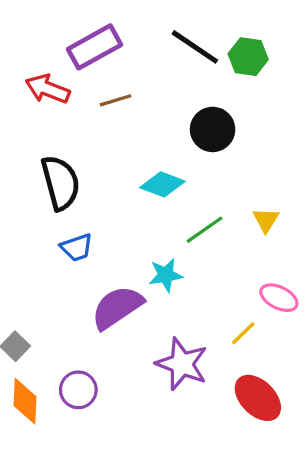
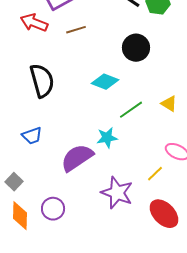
yellow triangle: (266, 220) -> (169, 104), turned -30
blue trapezoid: (77, 248) -> (32, 136), moved

